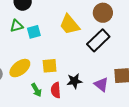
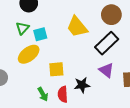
green triangle: (17, 26) -> (22, 28), turned -32
yellow ellipse: (20, 68) -> (29, 54), moved
purple triangle: (101, 84) -> (106, 70), moved

